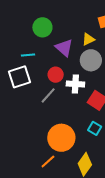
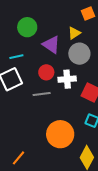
gray line: (48, 95) -> (42, 94), turned 48
orange line: (48, 161) -> (19, 158), moved

